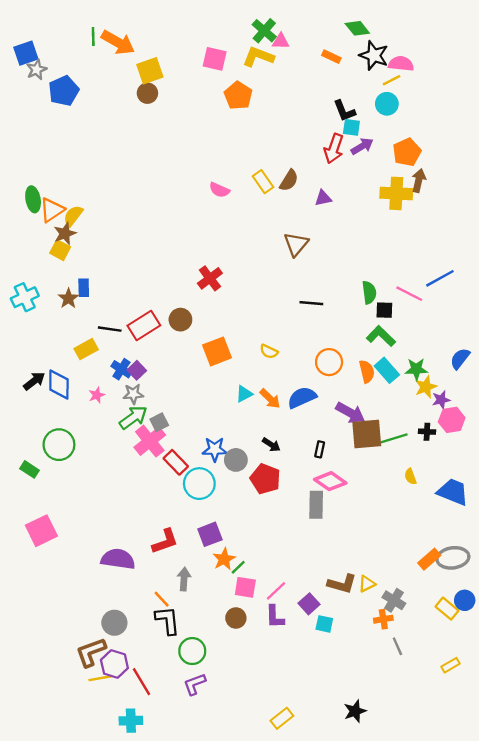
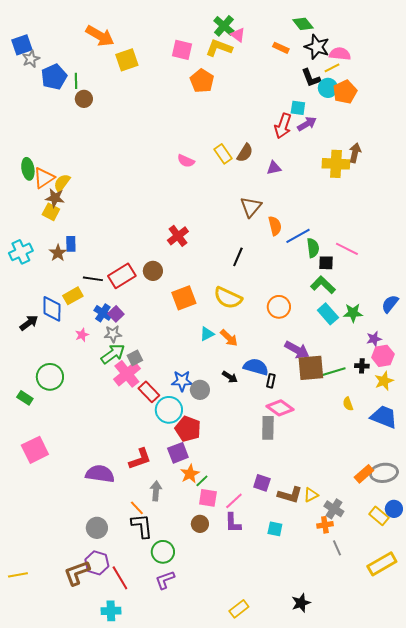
green line: (93, 37) -> (76, 81), moved
pink triangle: (281, 41) -> (238, 35), turned 35
brown circle: (147, 93) -> (84, 99), moved
black L-shape: (344, 111) -> (311, 78), moved
orange pentagon: (407, 152) -> (345, 92), moved
brown star: (65, 234) -> (55, 198), turned 30
blue line: (440, 278) -> (298, 236), moved
black line: (311, 303) -> (238, 257), moved, turned -72
yellow semicircle: (269, 351) -> (228, 298), size x1.8
orange semicircle: (367, 372) -> (275, 226), moved
blue diamond: (59, 384) -> (52, 309), moved
yellow star: (426, 387) -> (384, 381), moved
blue semicircle: (302, 397) -> (256, 367), moved, turned 40
red pentagon: (265, 479) -> (188, 429), moved
purple square: (309, 604) -> (262, 483), moved, turned -30
brown L-shape: (91, 652) -> (77, 573), moved
yellow rectangle: (451, 665) -> (382, 564), size x1.8
yellow line: (100, 678) -> (18, 575), moved

